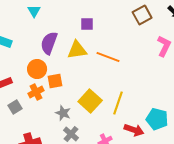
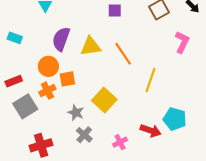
purple square: (87, 24) -> (115, 11), moved
orange line: (108, 57) -> (123, 54), turned 35
yellow line: (118, 103) -> (151, 80), moved
gray square: (15, 107) -> (25, 106), size x1.6

